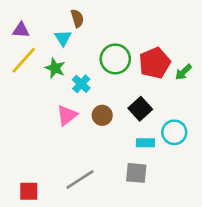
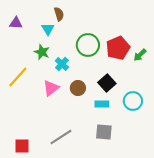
yellow line: (24, 60) -> (18, 77), moved
cyan rectangle: (145, 143) -> (102, 104), moved

